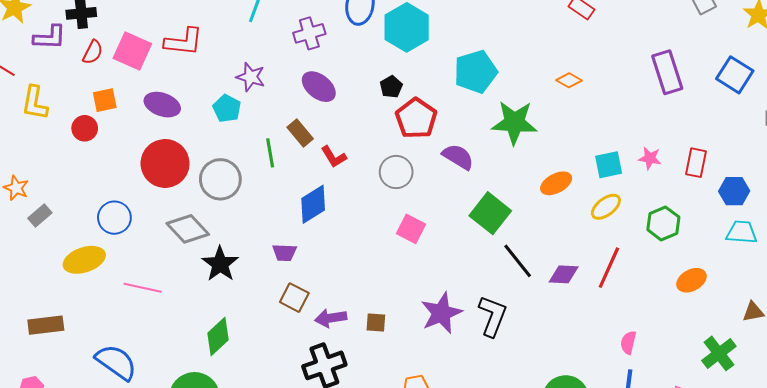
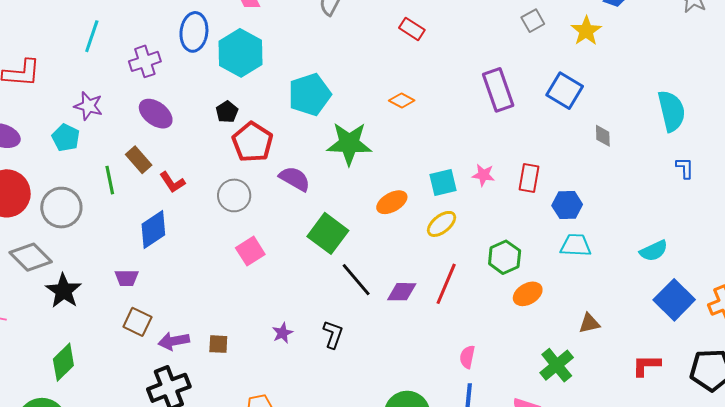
green hexagon: (663, 223) -> (505, 257), moved
pink square: (411, 229) -> (250, 251), turned 32
purple star: (441, 313) -> (283, 333), size x0.5
black L-shape: (493, 316) -> (333, 334), size x0.7

